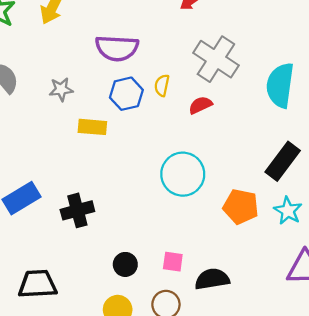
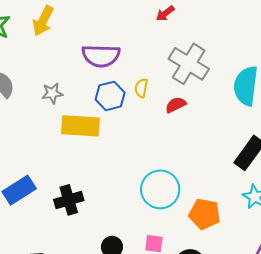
yellow rectangle: (92, 127) -> (81, 126), size x1.5
cyan circle: (183, 174) -> (160, 189), moved
orange pentagon: (241, 207) -> (205, 214), moved

